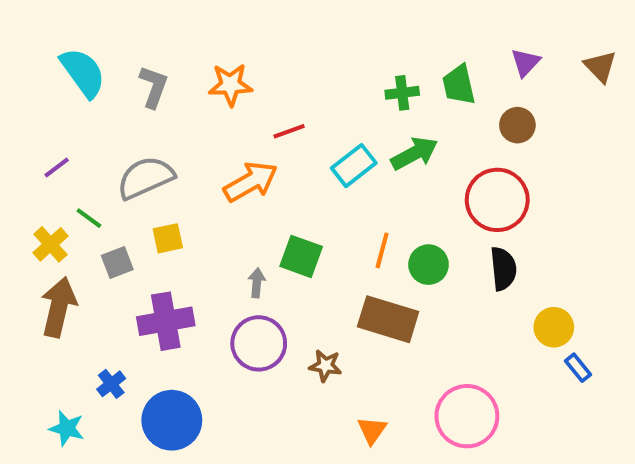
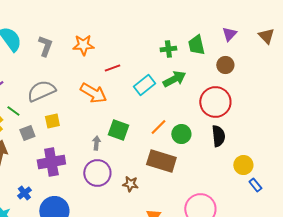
orange arrow: (251, 182) -> (93, 93), turned 60
orange line: (382, 250) -> (158, 127), turned 30

